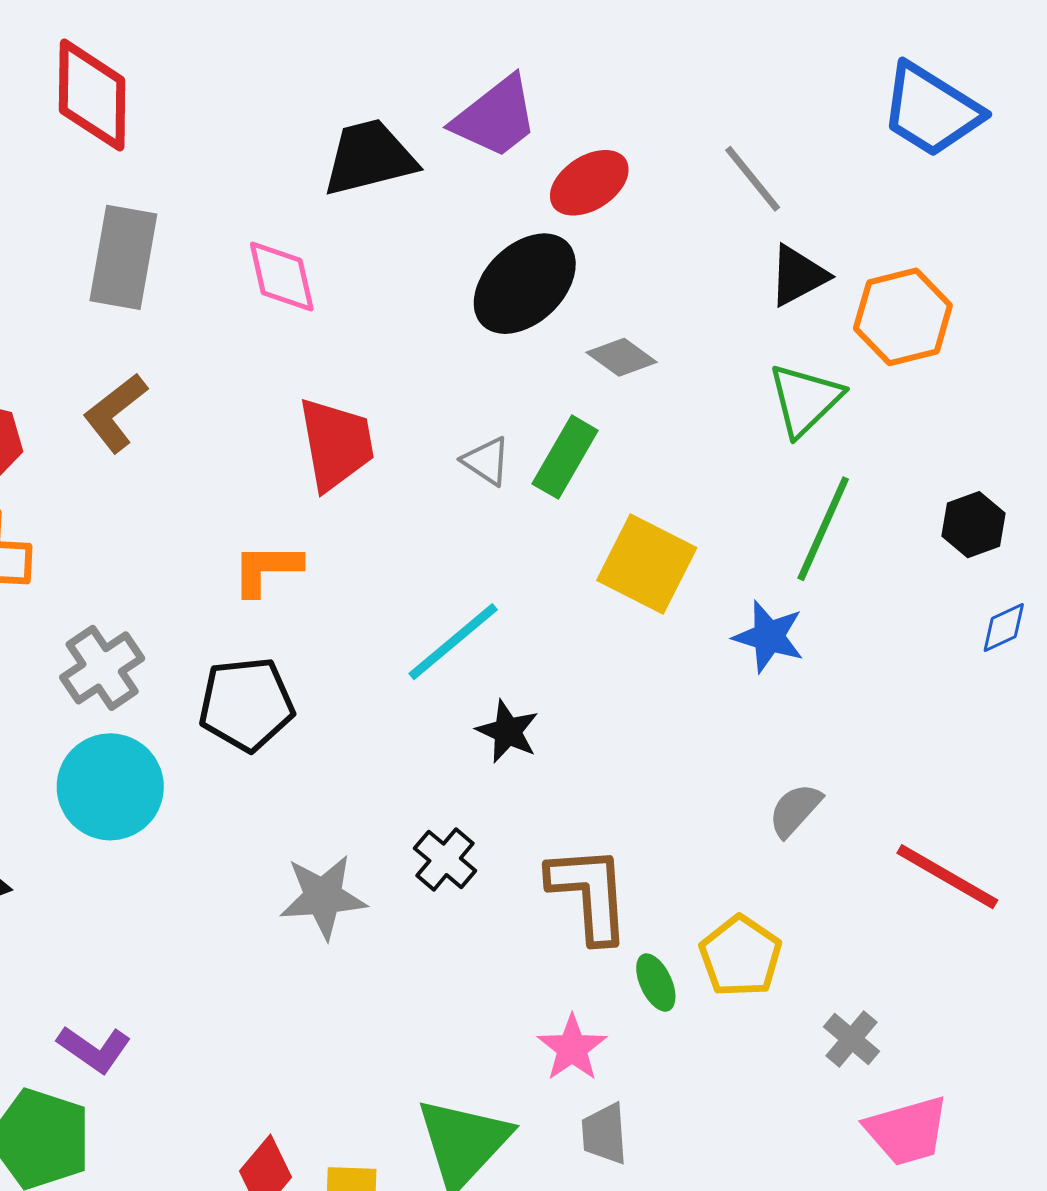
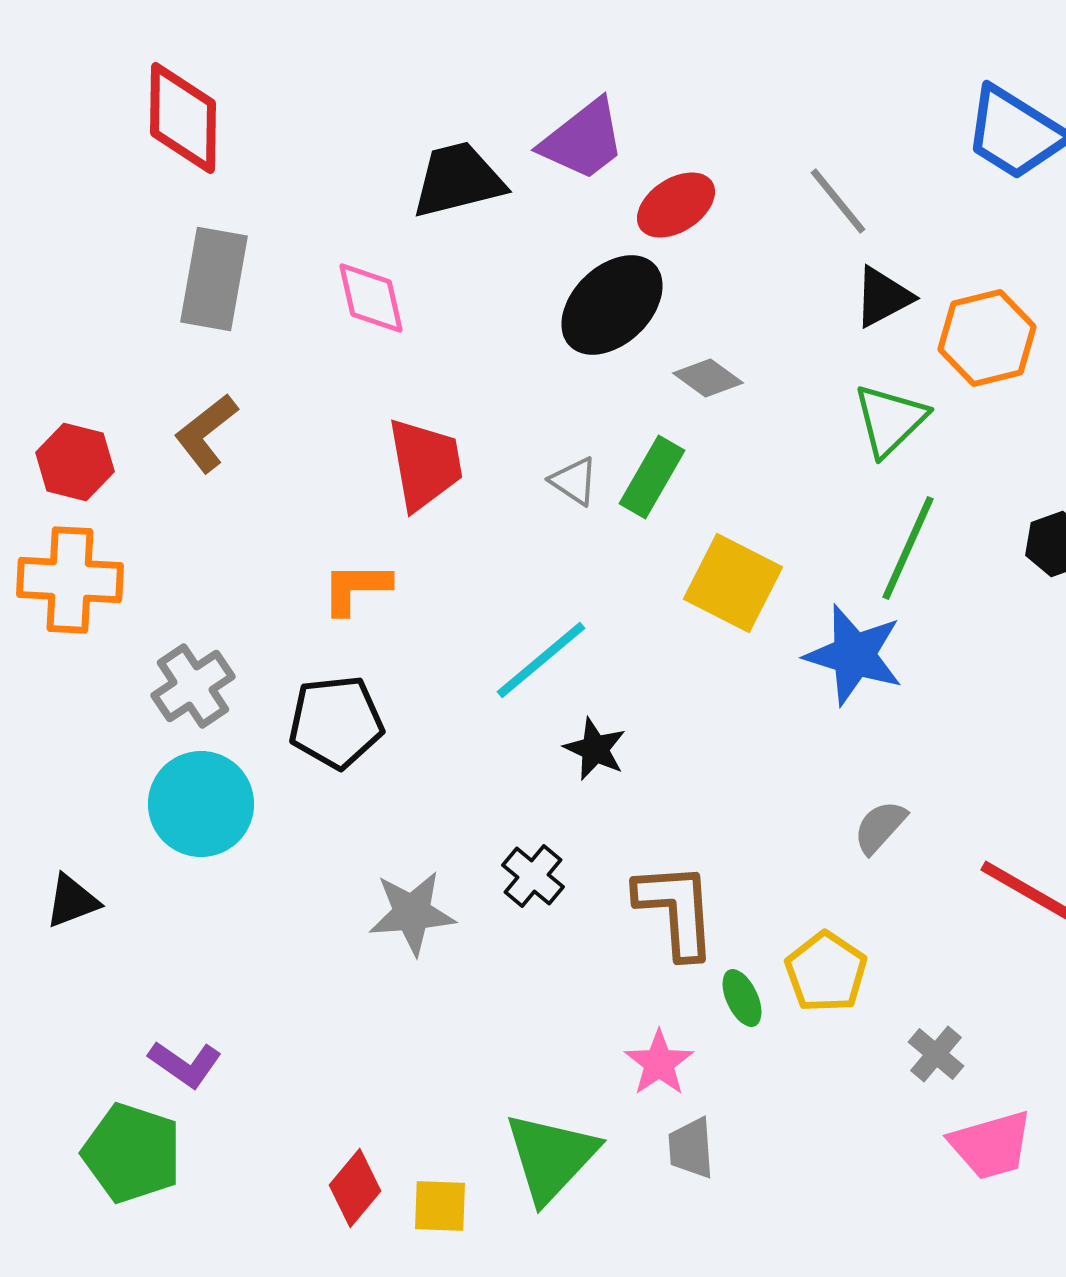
blue star: (769, 637) -> (854, 655), size x1.4

